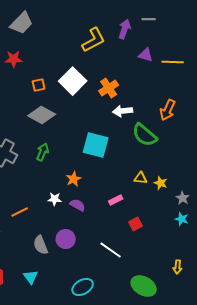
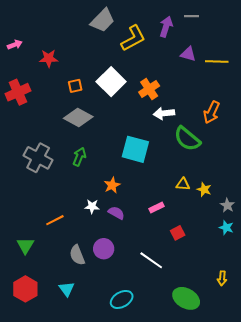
gray trapezoid: (22, 23) -> (103, 20), moved

